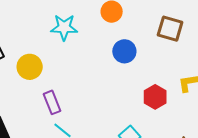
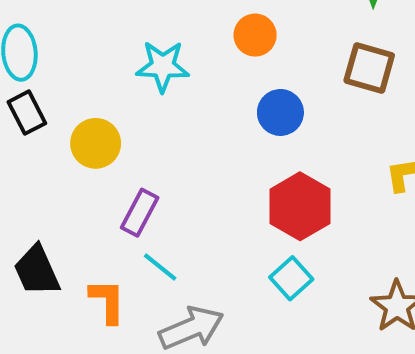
red hexagon: (155, 97) -> (300, 206), moved, size x1.4
purple rectangle: (52, 102) -> (140, 213), turned 50

